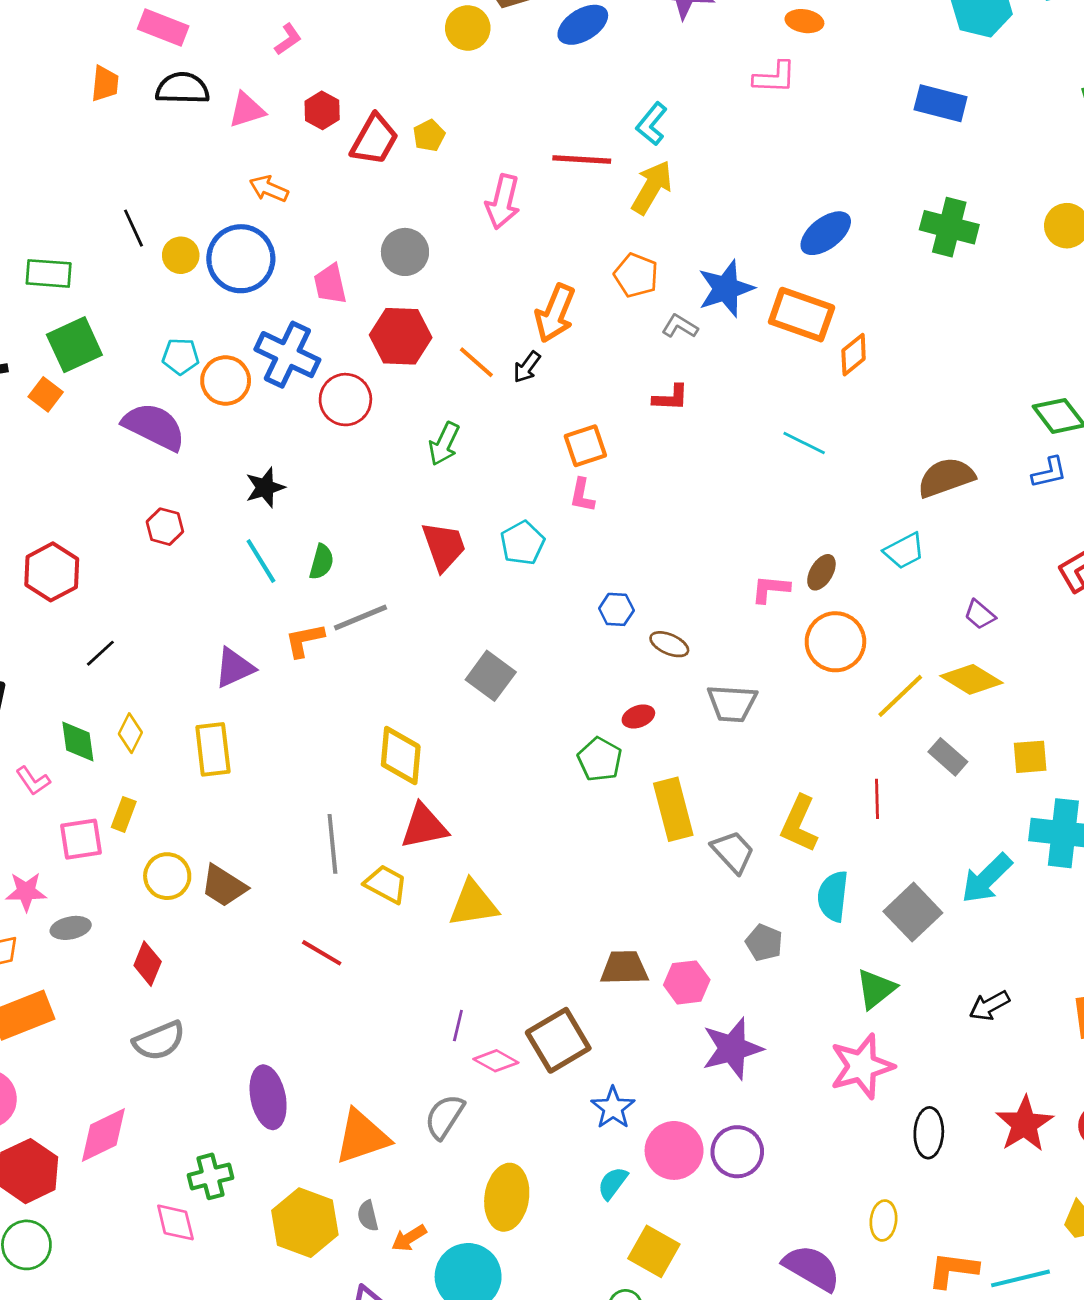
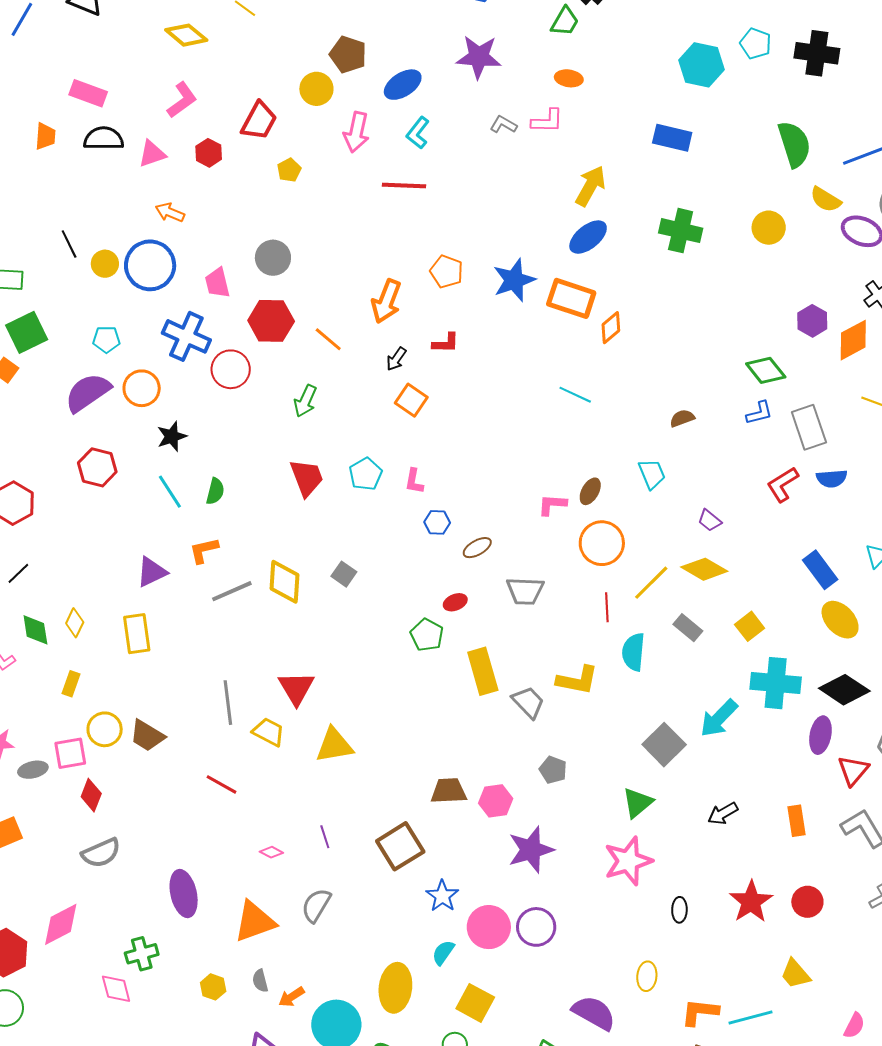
pink L-shape: (288, 39) -> (182, 100), size x1.5
cyan L-shape: (652, 124) -> (418, 133), moved
red trapezoid: (374, 140) -> (259, 121), moved
yellow arrow: (652, 187) -> (590, 186), moved
pink arrow: (503, 202) -> (356, 132), moved
gray L-shape: (680, 326) -> (503, 125), moved
black arrow: (527, 367) -> (396, 359), moved
orange circle: (226, 381) -> (142, 388), moved
red L-shape: (671, 398) -> (446, 343), moved
purple semicircle: (154, 427) -> (88, 393), turned -60
orange square: (585, 446) -> (411, 400), turned -36
brown semicircle: (946, 477) -> (682, 418), size x0.6
pink L-shape: (582, 495) -> (414, 481), moved
red hexagon: (165, 527) -> (97, 467), size x1.4
cyan trapezoid: (904, 551) -> (652, 474), turned -84
gray line: (360, 617) -> (232, 591), moved
brown ellipse: (669, 644) -> (477, 548), turned -52
black line: (100, 653) -> (18, 573), moved
gray square: (491, 676) -> (344, 574), size x0.7
yellow diamond: (401, 756) -> (284, 582), moved
yellow square: (1030, 757) -> (750, 626), turned -32
red line: (877, 799) -> (607, 607), moved
yellow L-shape: (799, 824) -> (577, 680), turned -102
red triangle: (424, 826) -> (296, 688), turned -48
pink square: (81, 839) -> (70, 753), moved
cyan semicircle: (833, 896) -> (633, 652), moved
purple line: (458, 1026) -> (325, 837), turned -30
pink diamond: (496, 1061) -> (271, 852), moved, size x0.7
black ellipse: (929, 1133) -> (679, 910), size x0.7
yellow ellipse: (507, 1197) -> (395, 988), moved
yellow hexagon: (305, 1223) -> (213, 987), size x0.5

